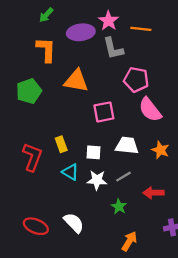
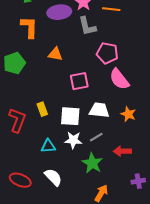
orange triangle: (76, 81) -> (55, 54), size x0.7
white square: (93, 152) -> (70, 116), size x1.5
cyan triangle: (70, 172) -> (48, 146), moved, turned -35
green star: (119, 207) -> (92, 163), size x1.5

